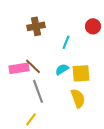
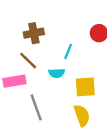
brown line: (33, 66) -> (28, 61), moved
cyan semicircle: (62, 69) -> (57, 73), moved, turned -152

